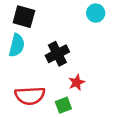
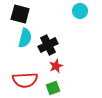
cyan semicircle: (17, 45) -> (25, 38), moved
red star: (77, 82) -> (56, 66), moved

